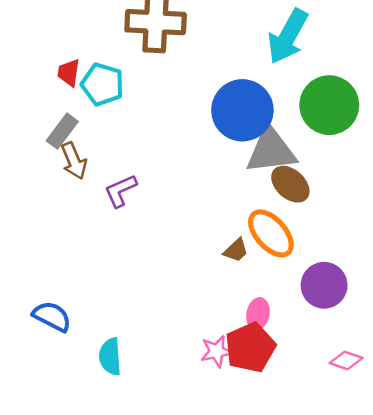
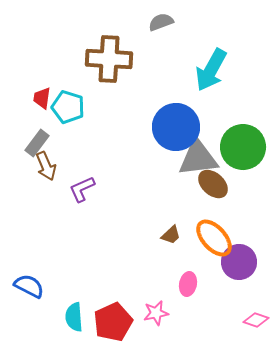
green circle: (329, 105) -> (243, 147), moved
orange ellipse: (271, 233) -> (214, 238), moved
red pentagon: (250, 348) -> (113, 322), moved

